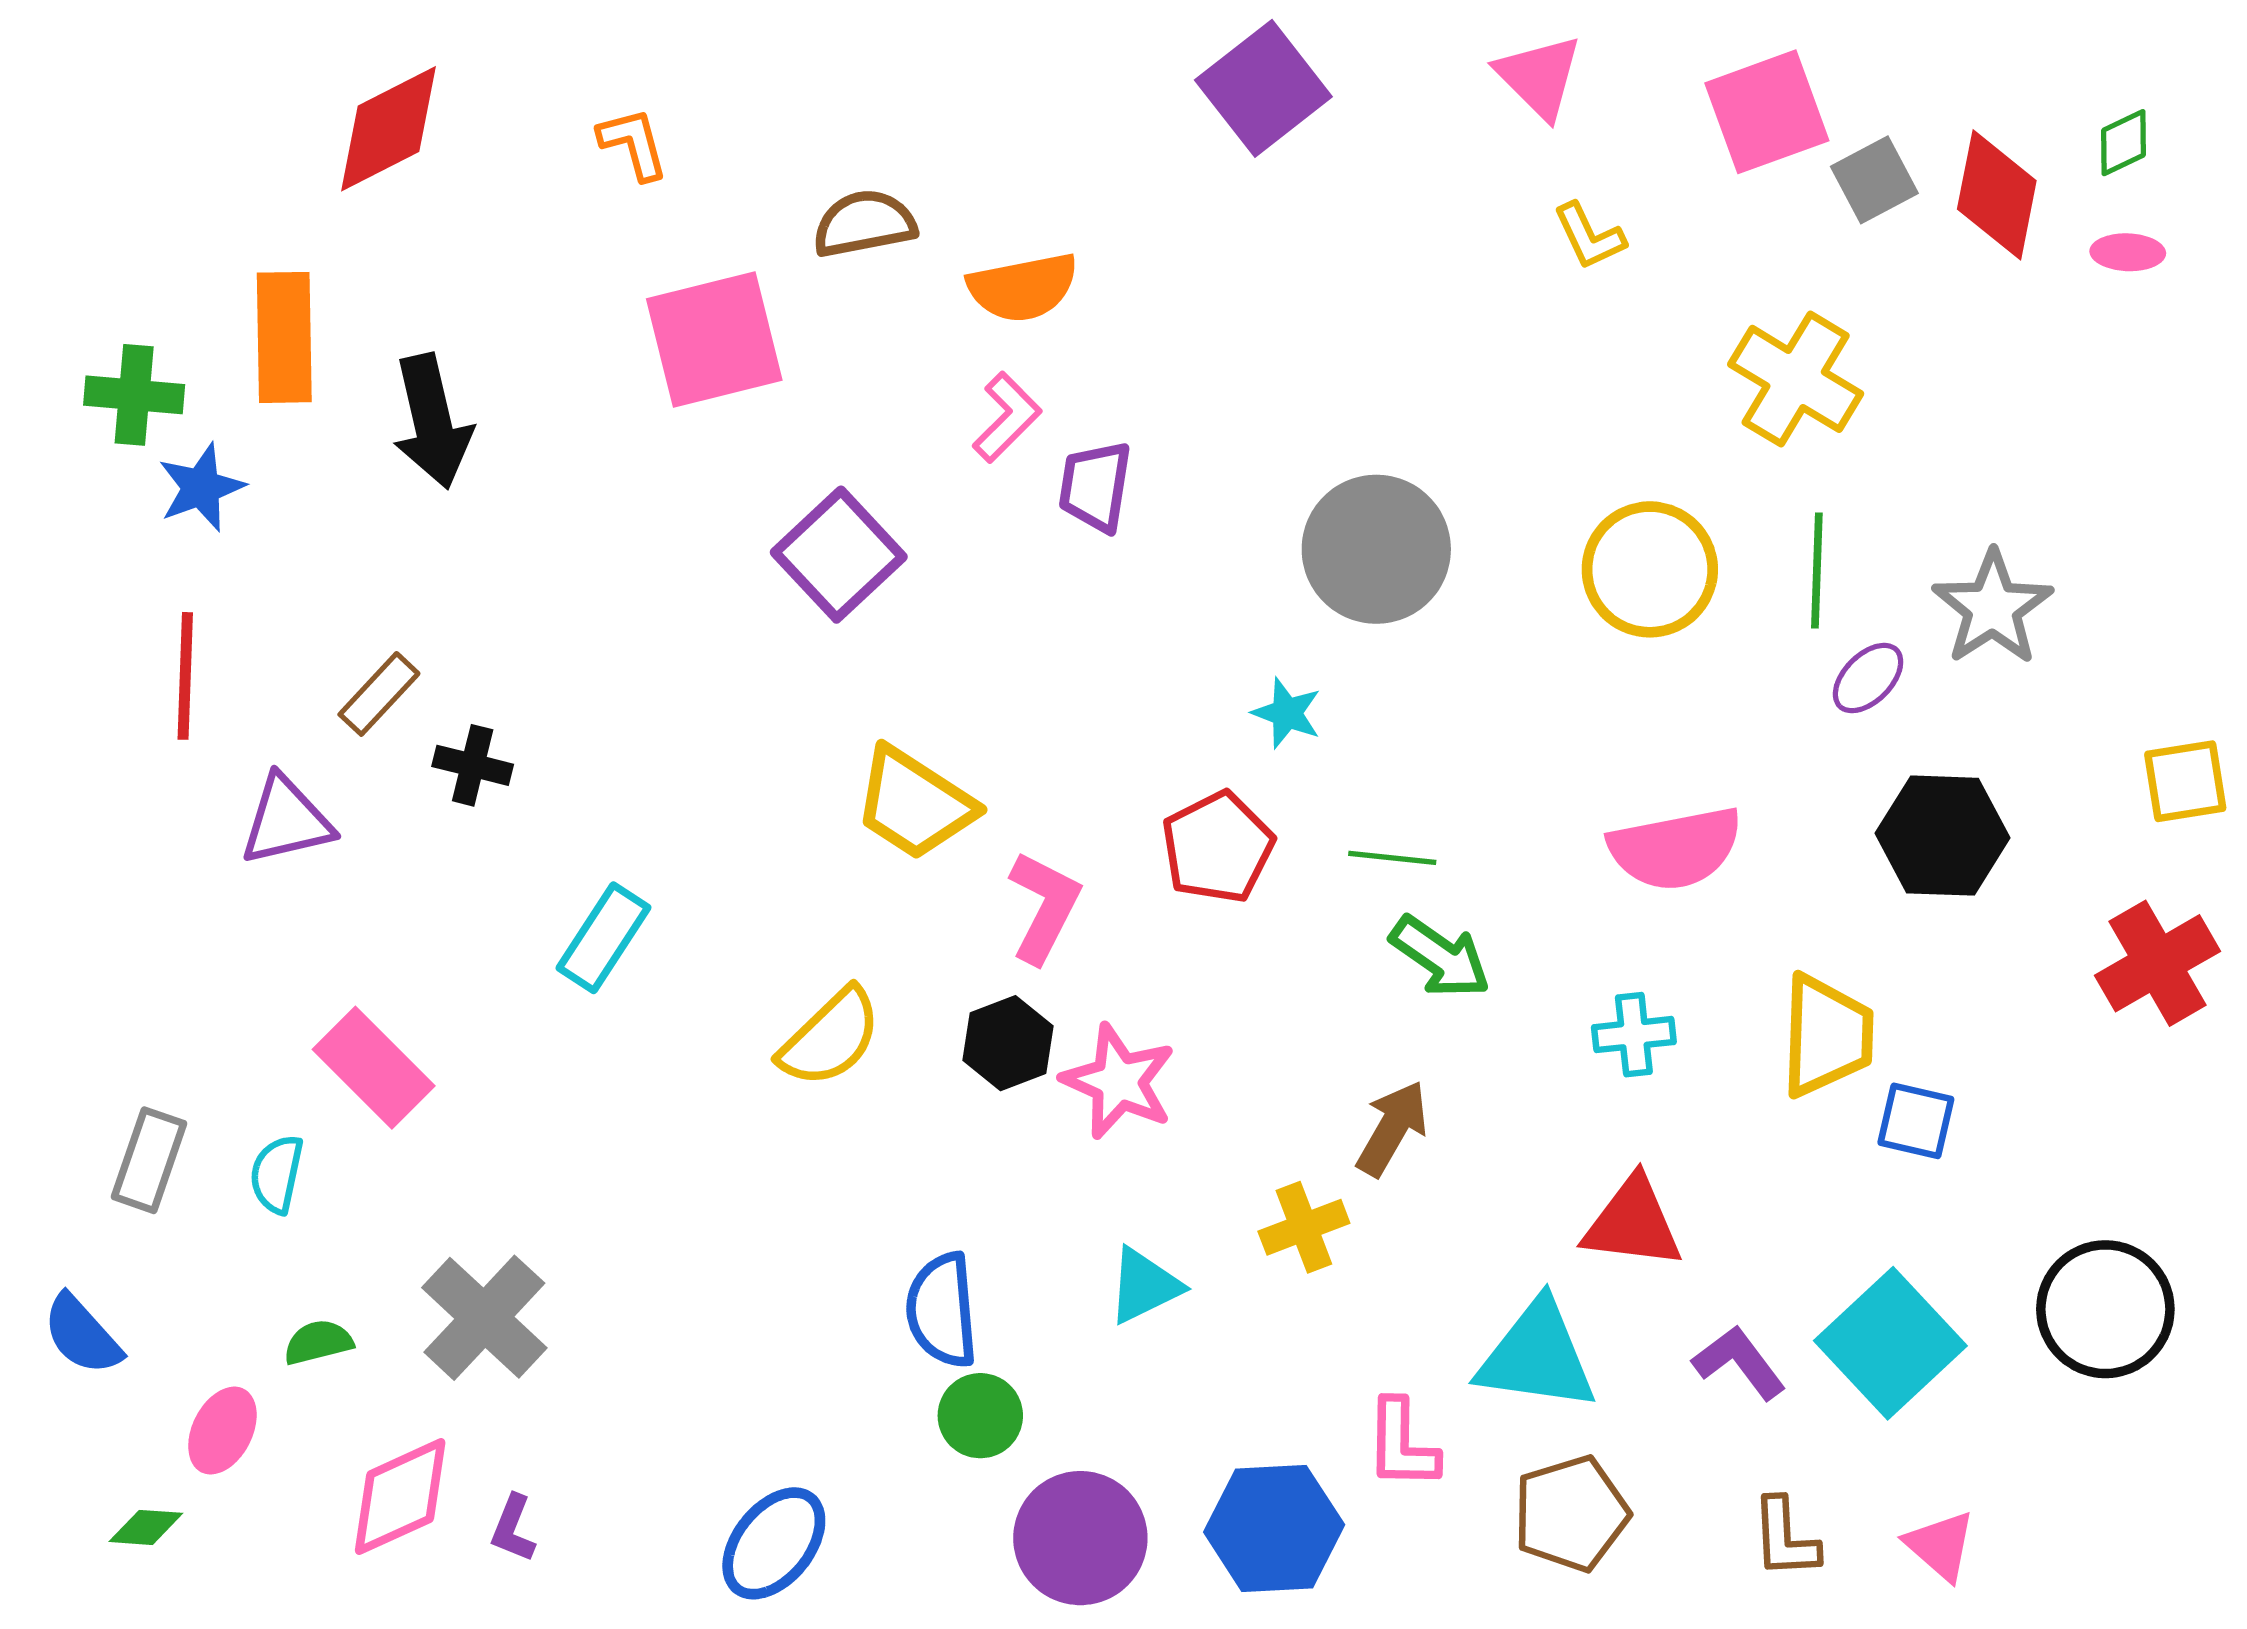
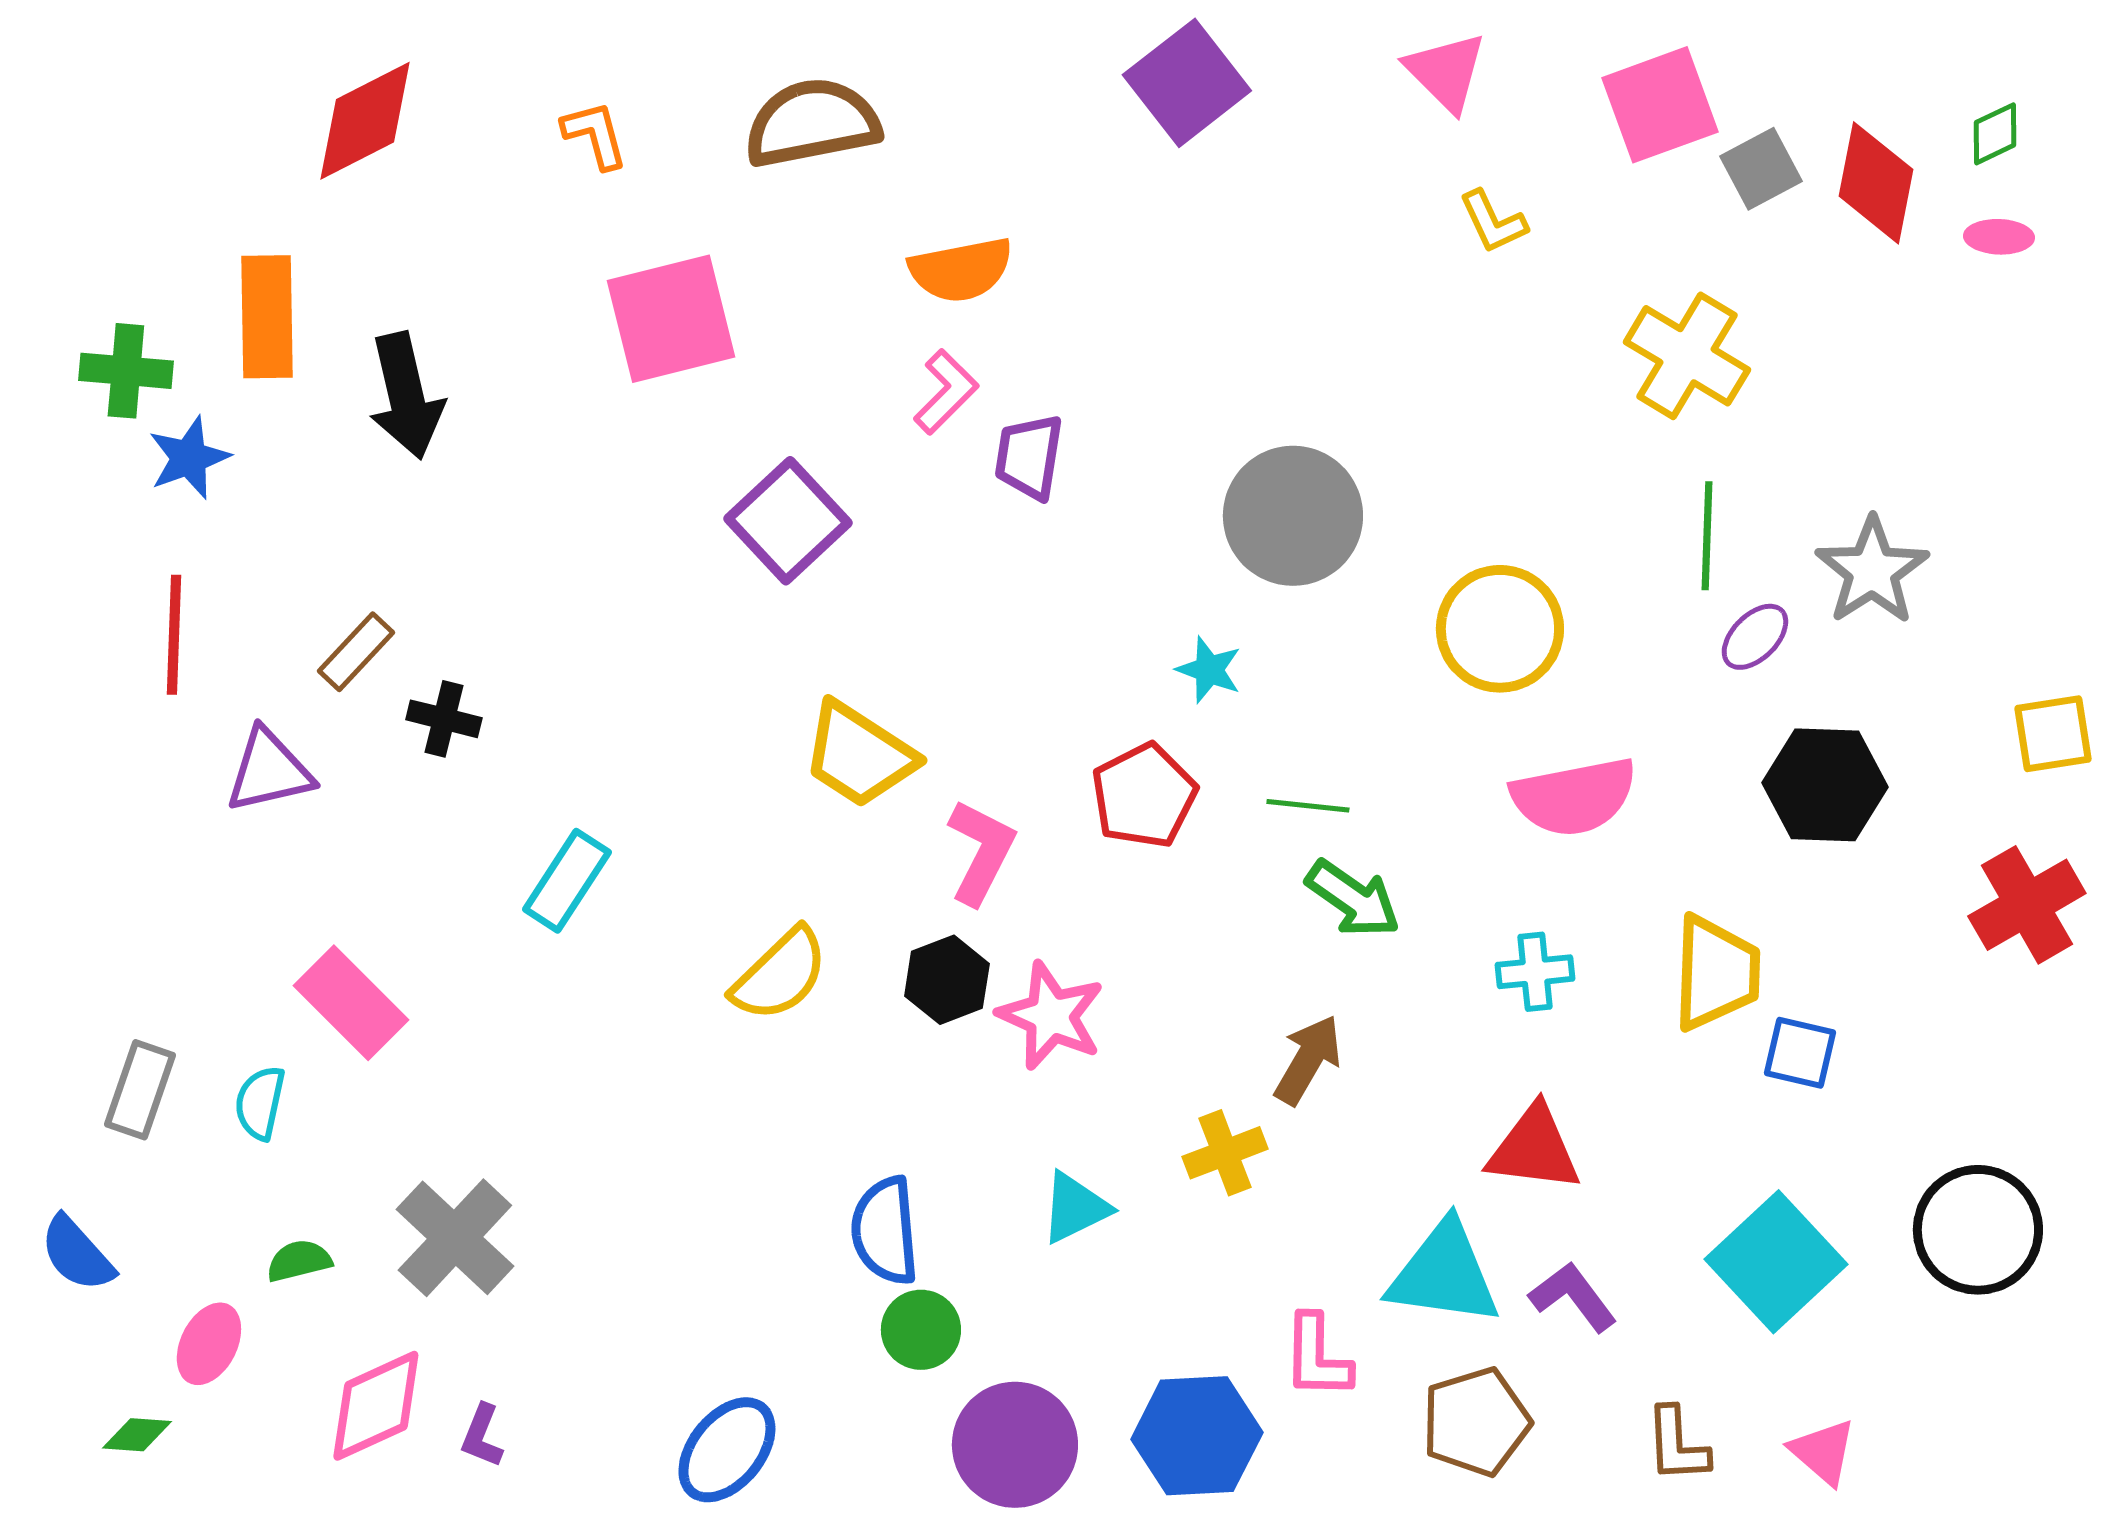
brown semicircle: (864, 224) -> (812, 123), moved, size x1.4
yellow circle: (1650, 569) -> (1500, 629), moved
purple L-shape: (1739, 1362) -> (1573, 1297), moved

